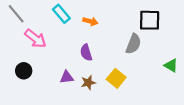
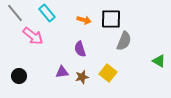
cyan rectangle: (61, 14) -> (47, 13), moved
black square: (150, 20) -> (111, 19), moved
black circle: (24, 71) -> (19, 76), moved

